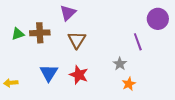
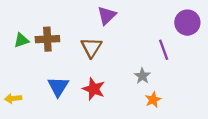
purple triangle: (68, 13) -> (107, 15), moved

